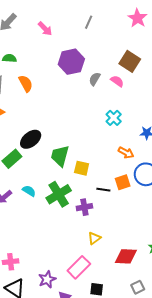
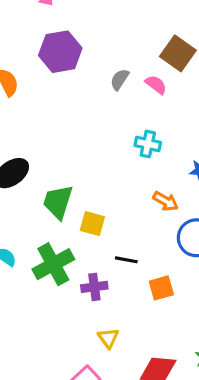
purple hexagon: (71, 62) -> (60, 52), moved
cyan cross: (114, 118) -> (148, 144), turned -35
orange square: (123, 182) -> (161, 288), moved
yellow triangle: (94, 238) -> (108, 338), turned -32

